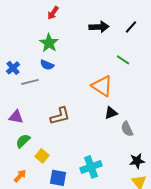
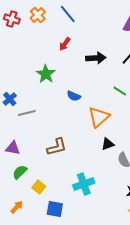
red arrow: (53, 13) -> (65, 44), moved
blue semicircle: (47, 65) -> (74, 96), moved
orange triangle: (102, 86) -> (99, 117), turned 45
cyan cross: (91, 167) -> (84, 184), moved

